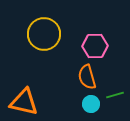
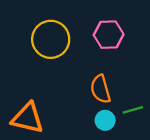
pink hexagon: (95, 46) -> (109, 35), moved

